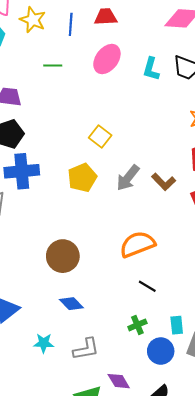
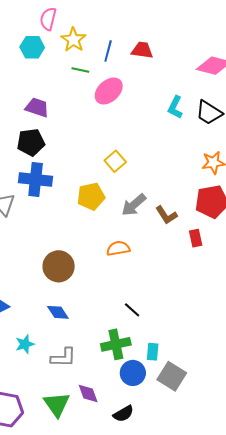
pink ellipse: (107, 59) -> (109, 91), moved
green line: (53, 65) -> (80, 70), moved
orange semicircle: (137, 244) -> (118, 248), moved, size x0.7
green cross: (137, 325) -> (116, 344), size x1.6
cyan star: (44, 343) -> (25, 344), turned -30

